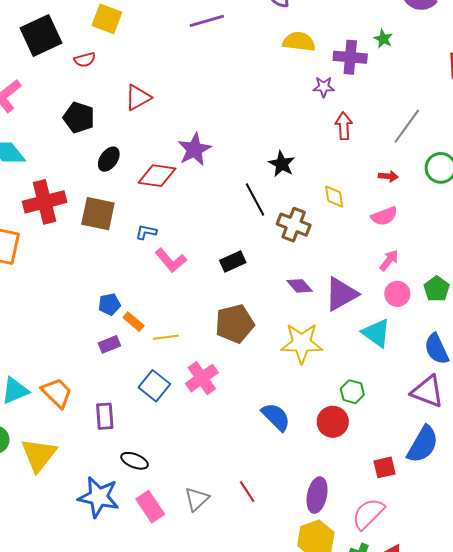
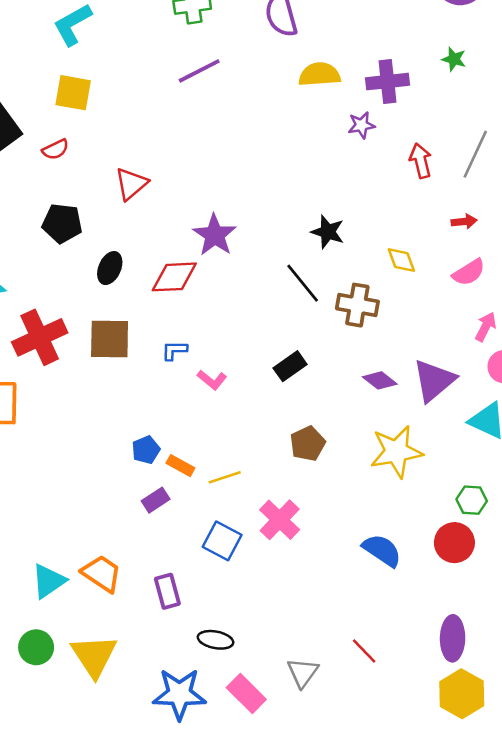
green star: (383, 39) -> (454, 59), moved
red arrow: (344, 126) -> (421, 161), moved
pink L-shape: (171, 260) -> (212, 380), size x0.7
brown pentagon: (235, 324) -> (308, 444), size x0.7

